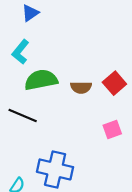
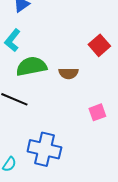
red square: (114, 83) -> (99, 45), moved

